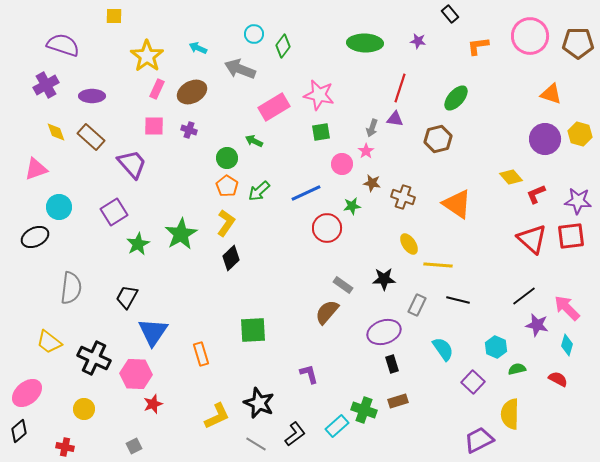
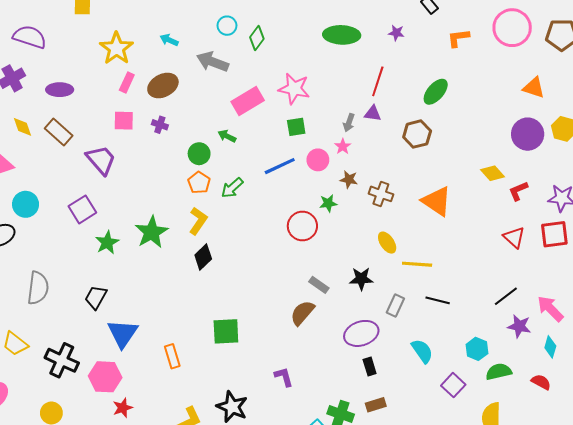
blue line: (306, 193) -> (280, 166), moved
red triangle: (532, 239) -> (514, 237), size x0.7
green semicircle: (517, 369) -> (499, 372), size x1.4

